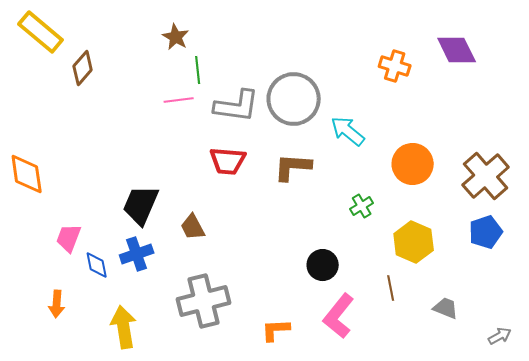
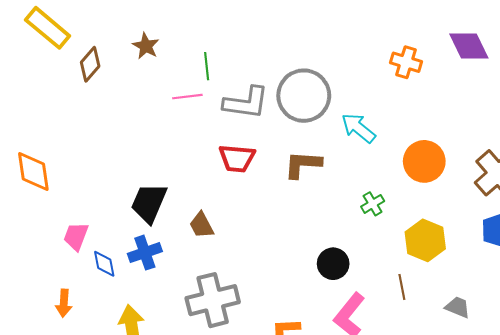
brown star: (176, 37) -> (146, 46), moved

